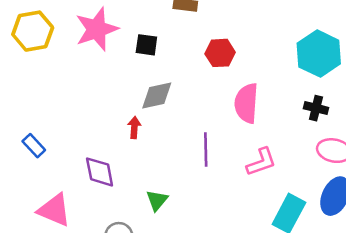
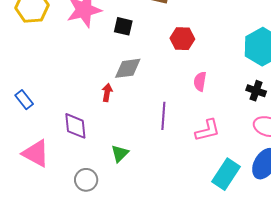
pink semicircle: (246, 103) -> (200, 81), size x0.6

